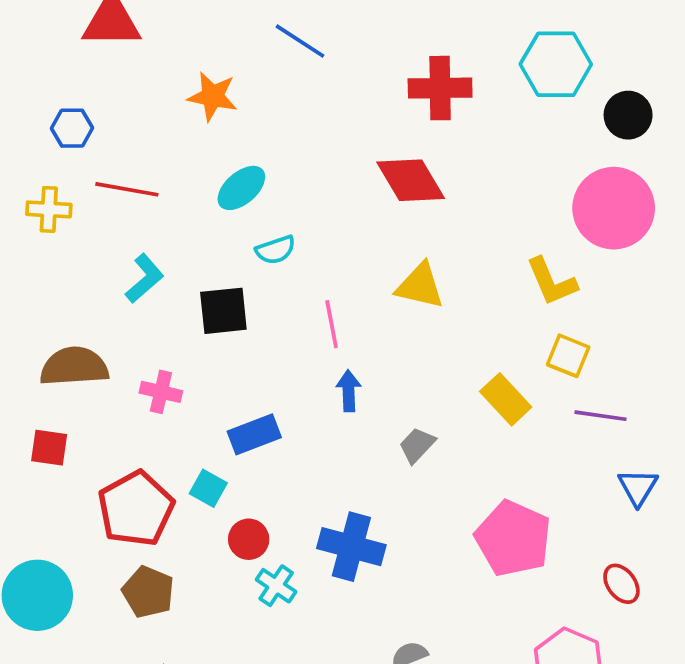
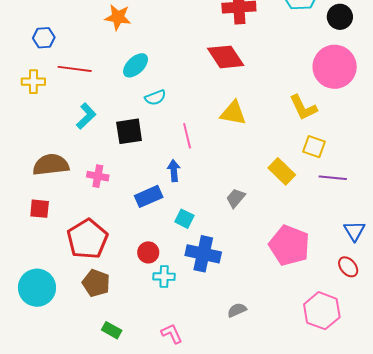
blue arrow: (349, 391) -> (174, 171), moved
blue triangle: (638, 487) -> (354, 231), moved
cyan square: (208, 488) -> (184, 219), moved
cyan cross: (276, 586) -> (164, 277), turned -30

